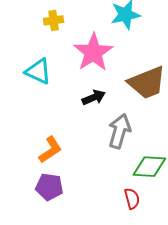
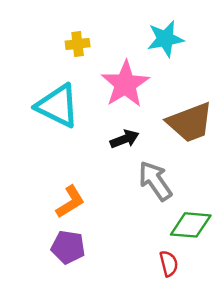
cyan triangle: (38, 71) -> (57, 106), size x1.4
gray arrow: (119, 131) -> (155, 181), turned -52

